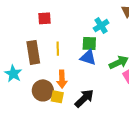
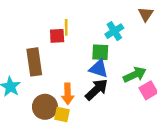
red square: (44, 18) -> (57, 36), moved
yellow line: (58, 49) -> (66, 27), moved
black arrow: (84, 98) -> (96, 90), moved

